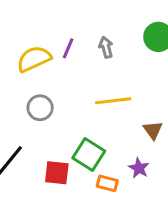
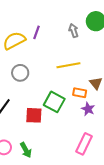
gray arrow: (106, 47) -> (74, 31), moved
orange rectangle: (107, 183) -> (80, 93), moved

